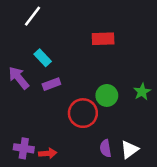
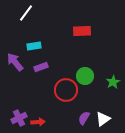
cyan rectangle: (43, 58) -> (34, 46), turned -56
green star: (142, 92) -> (113, 82), moved
purple cross: (24, 148) -> (19, 118), turned -35
purple semicircle: (106, 148) -> (84, 118), turned 40

